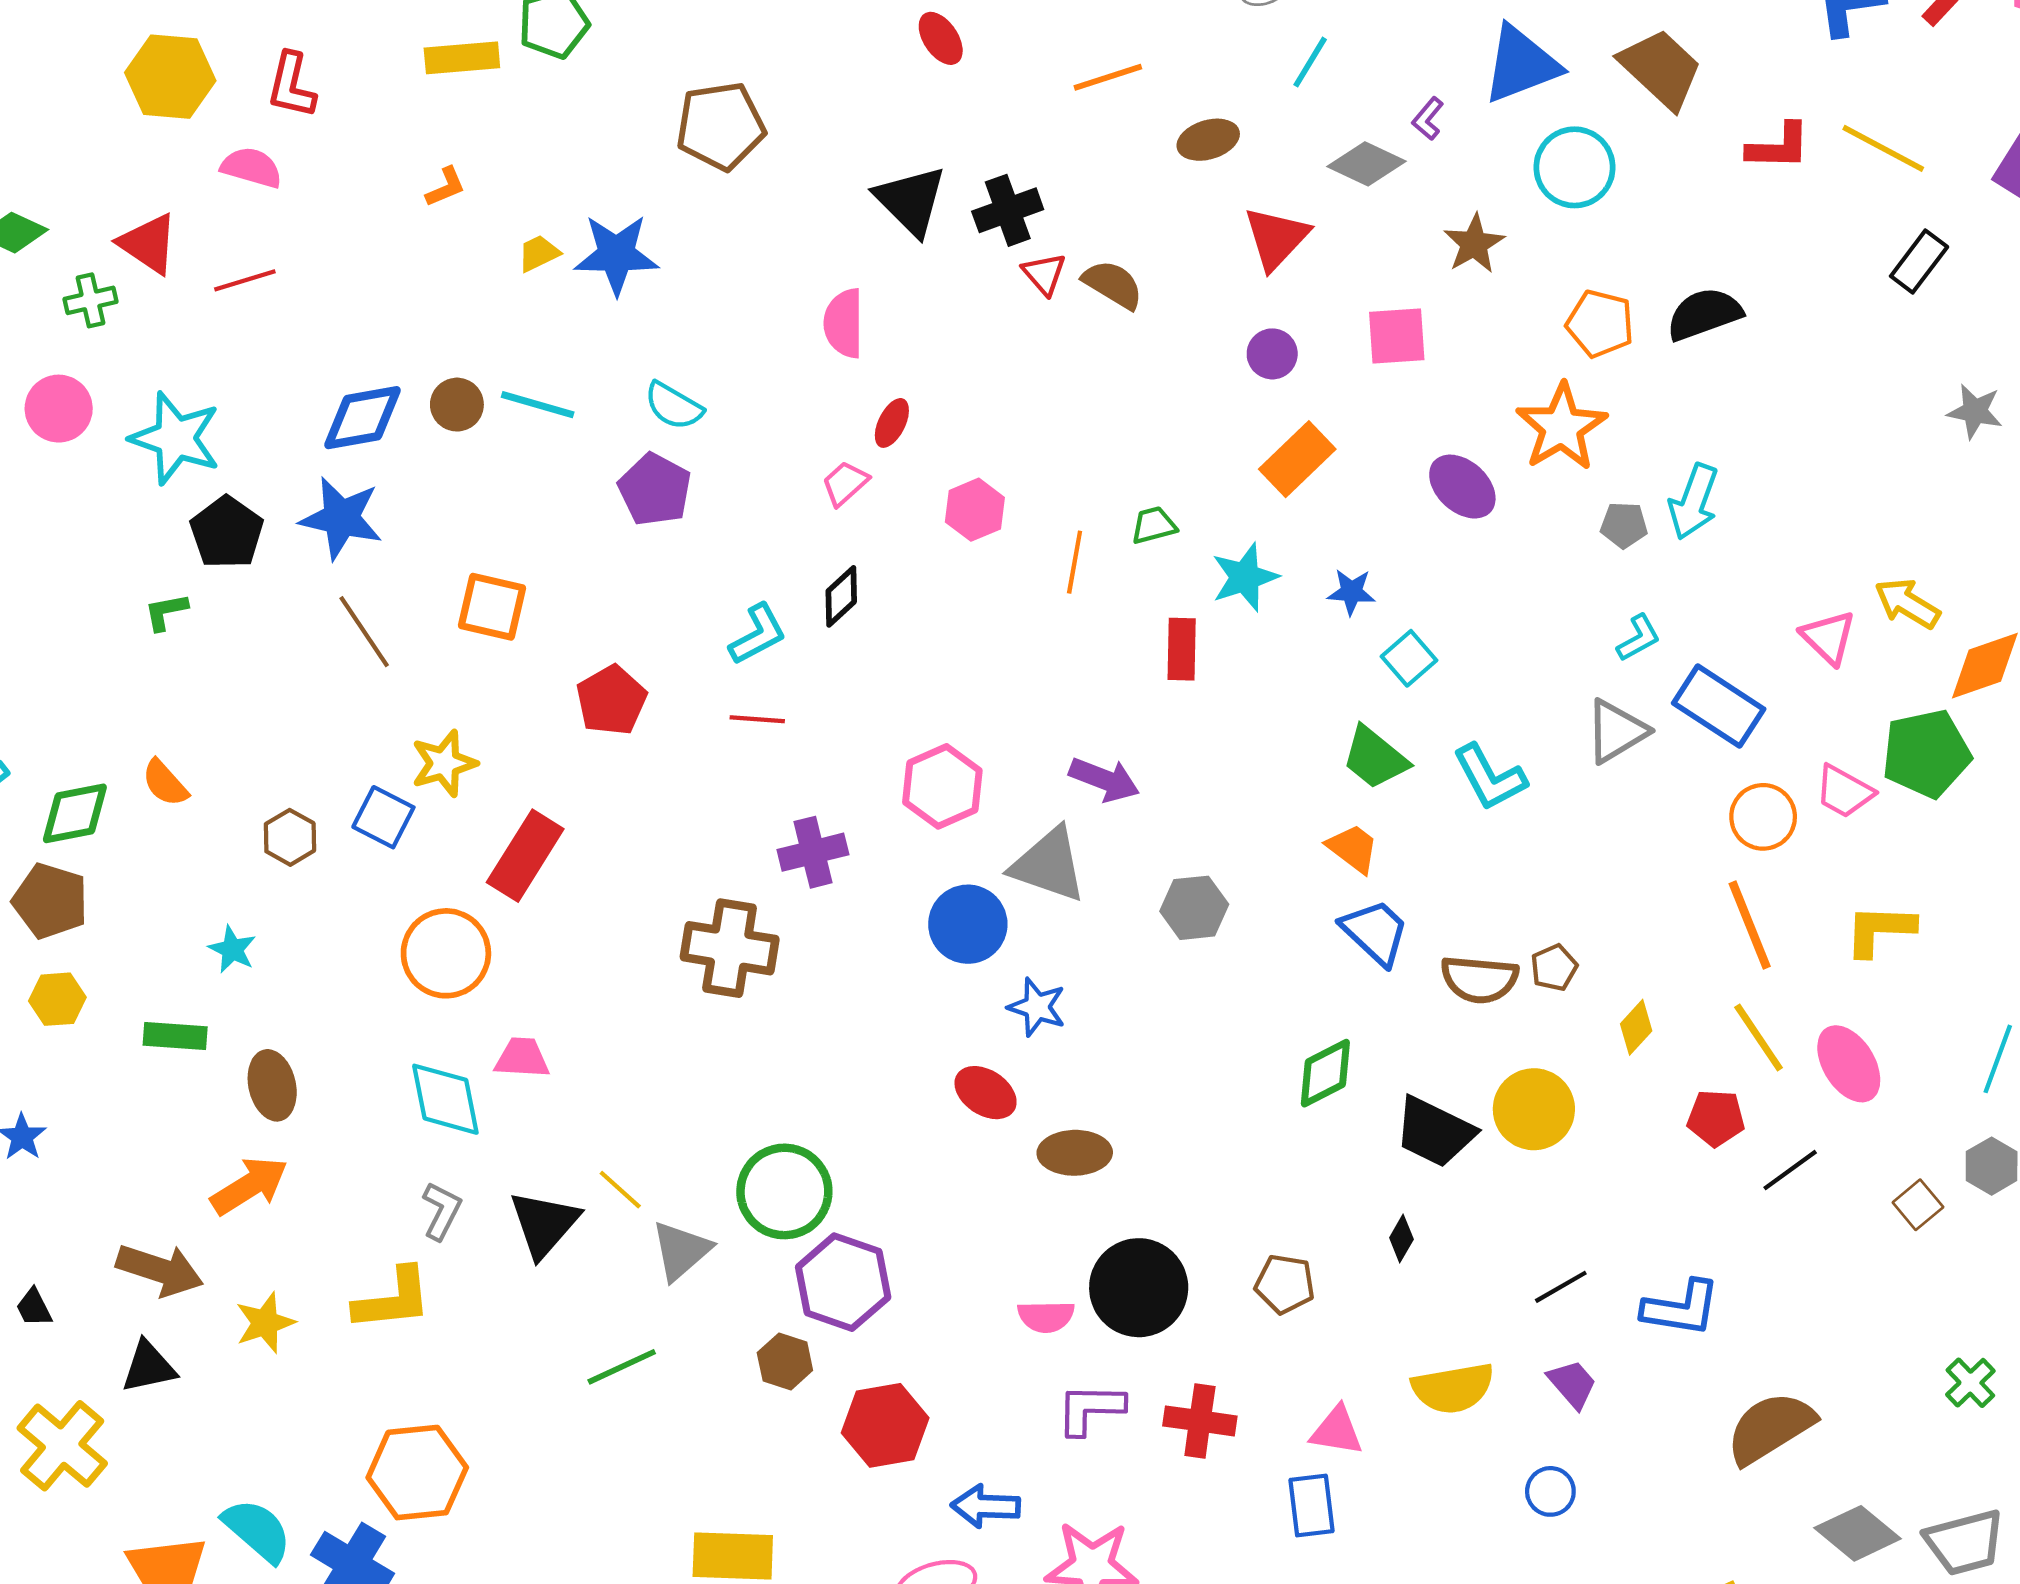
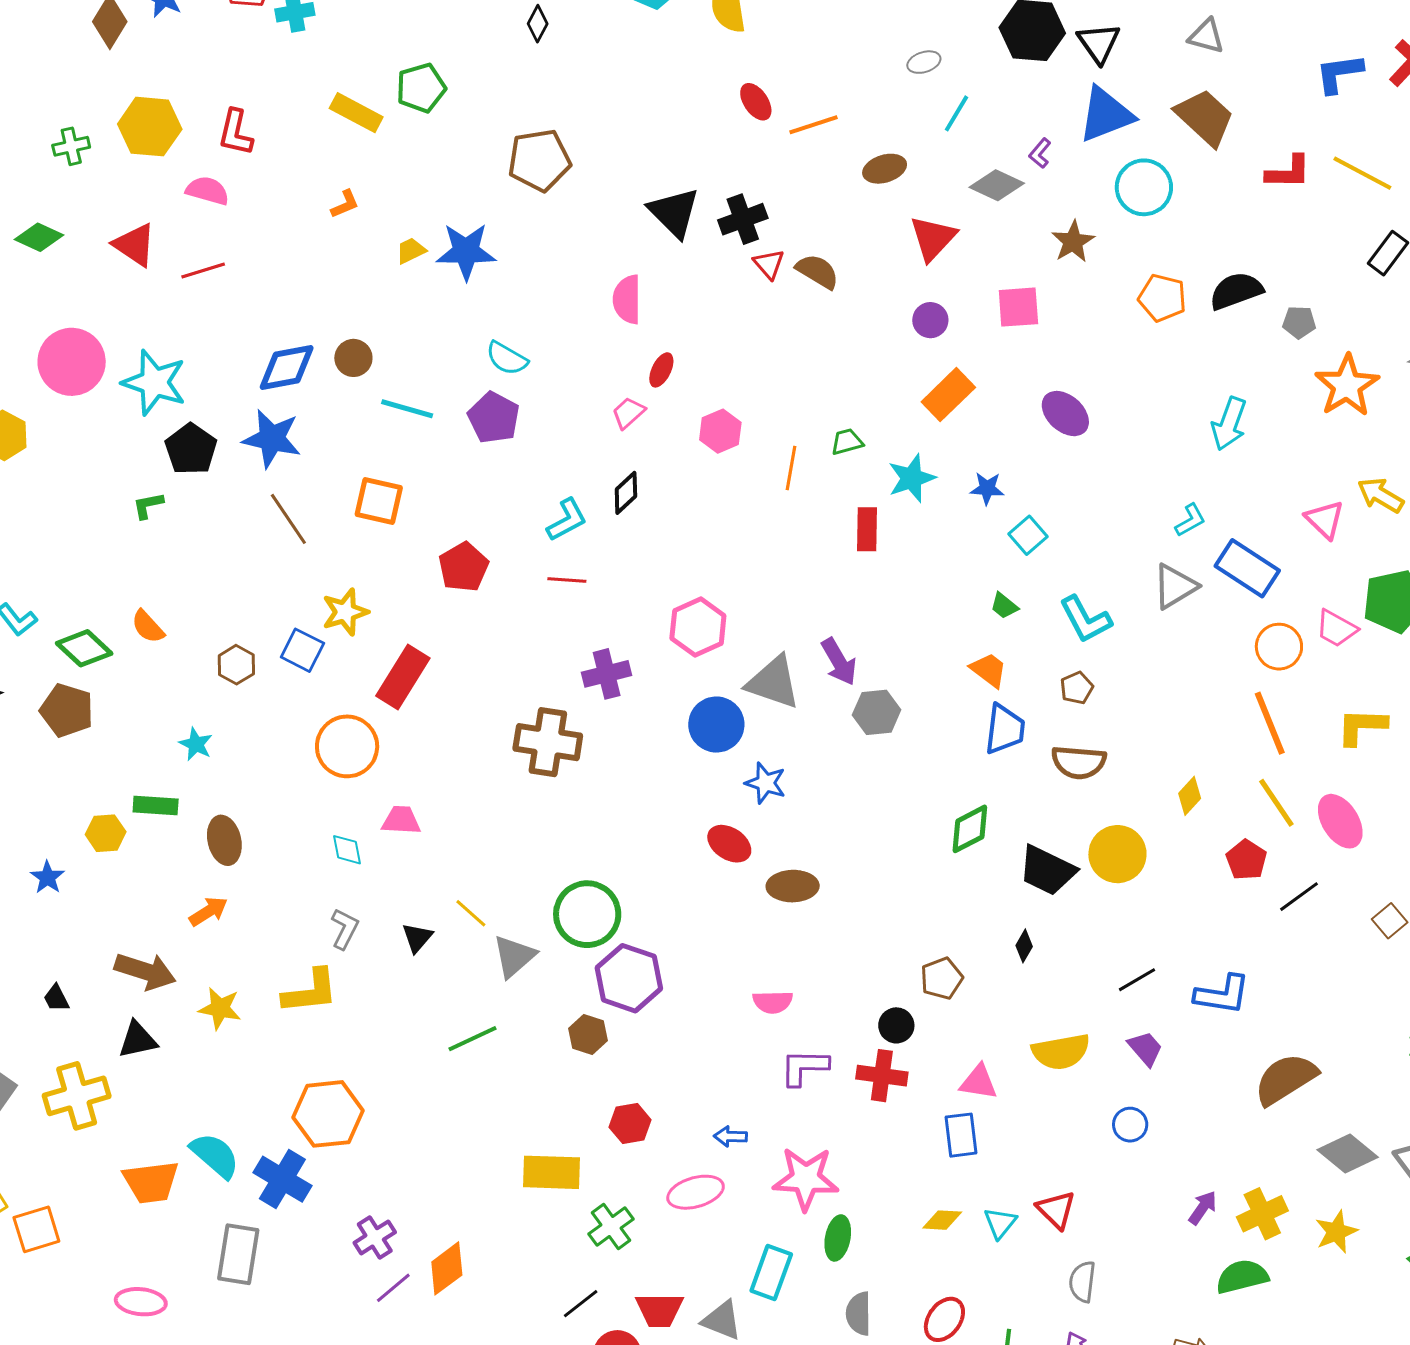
red ellipse: (941, 38) -> (756, 102), moved
yellow rectangle: (462, 58) -> (356, 113), turned 33
green cross: (90, 300) -> (71, 146), moved
cyan line: (538, 405) -> (407, 409), moved
pink circle: (59, 409) -> (72, 362), size x1.4
orange star: (1562, 427) -> (1347, 386), moved
gray pentagon: (1624, 525) -> (1299, 322), moved
green trapezoid: (1375, 758) -> (1004, 606), size x0.6
purple arrow: (1104, 780) -> (839, 662), moved, turned 39
green diamond: (75, 813) -> (84, 648), turned 54
blue trapezoid: (1375, 932) -> (1005, 729), turned 54
brown pentagon: (1554, 968) -> (1077, 688), moved
yellow hexagon: (57, 999) -> (106, 833), moved
cyan diamond: (445, 1099) -> (347, 850), size x0.6
red pentagon: (1716, 1118) -> (1246, 860), turned 30
orange arrow: (249, 1186) -> (208, 911), size x0.7
black triangle: (544, 1224) -> (417, 938), size x0.6
brown pentagon: (1285, 1284) -> (942, 978), turned -30
black circle: (1139, 1288) -> (896, 1025), moved, size x0.5
yellow star: (265, 1323) -> (220, 1008), turned 30
red hexagon: (885, 1425) -> (630, 1124), moved, size x0.7
yellow cross: (62, 1446) -> (77, 1096), turned 34
blue arrow: (986, 1506) -> (730, 1136), size x0.7

